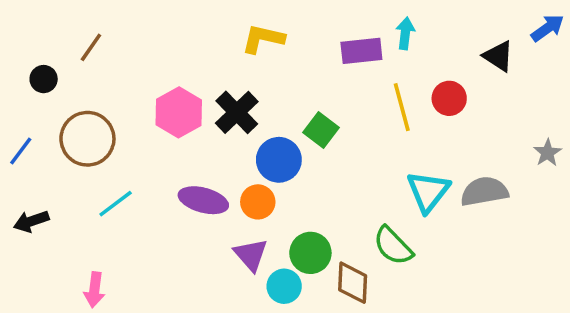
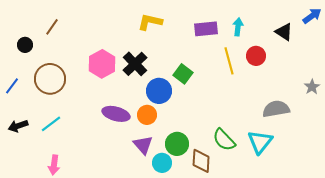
cyan arrow: (405, 33) -> (238, 27), moved
cyan triangle: (428, 191) -> (260, 142), moved
cyan line: (116, 204) -> (51, 124), moved

